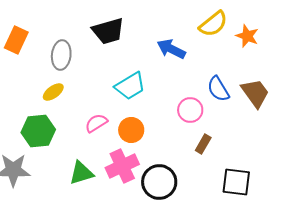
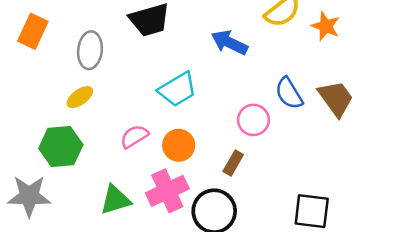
brown rectangle: (203, 144) -> (233, 163), moved

